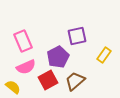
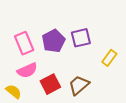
purple pentagon: (58, 57) -> (54, 41), moved

